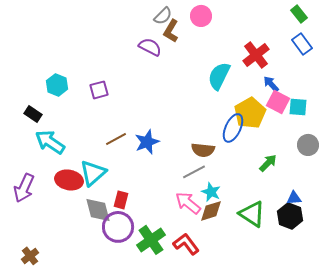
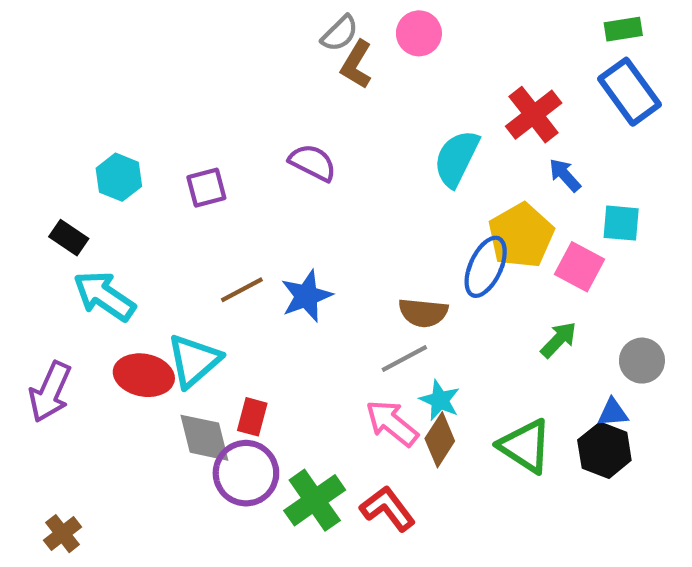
green rectangle: (299, 14) -> (623, 29), turned -60
blue rectangle: (302, 44) -> (629, 92), size x1.4
purple semicircle: (150, 47) -> (313, 163), moved
pink square: (278, 102) -> (579, 267), moved
gray circle: (308, 145) -> (642, 361), moved
brown diamond: (211, 211) -> (440, 440), turned -40

